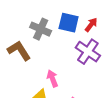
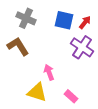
gray cross: (41, 29) -> (26, 18), moved

